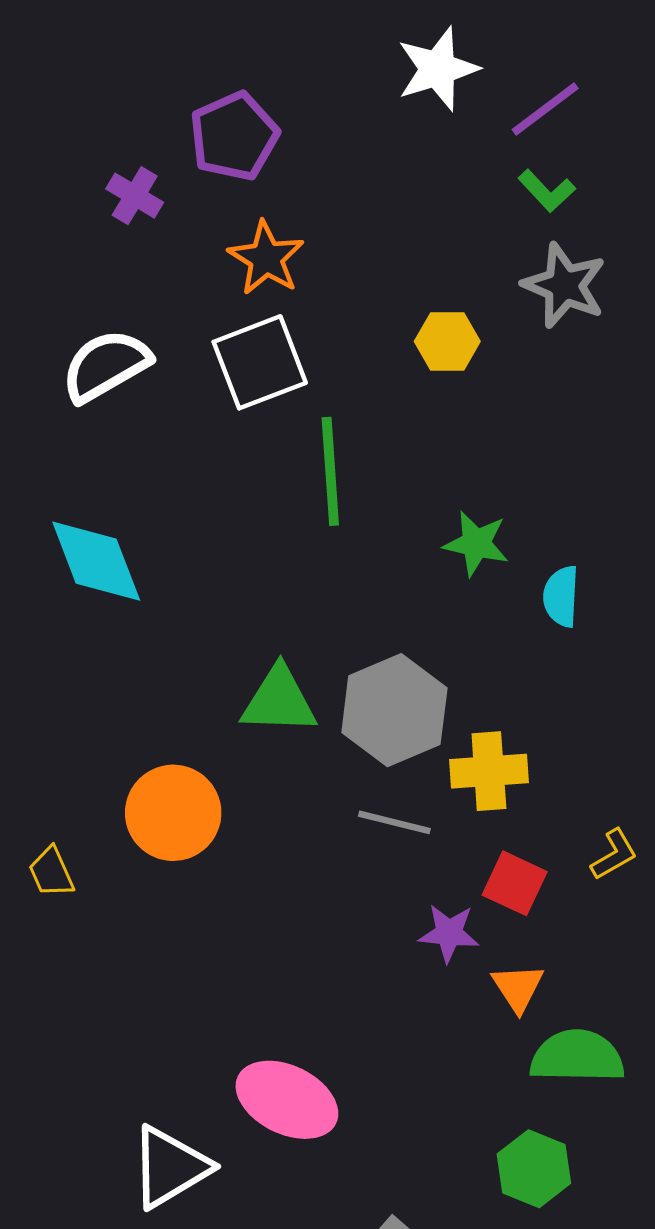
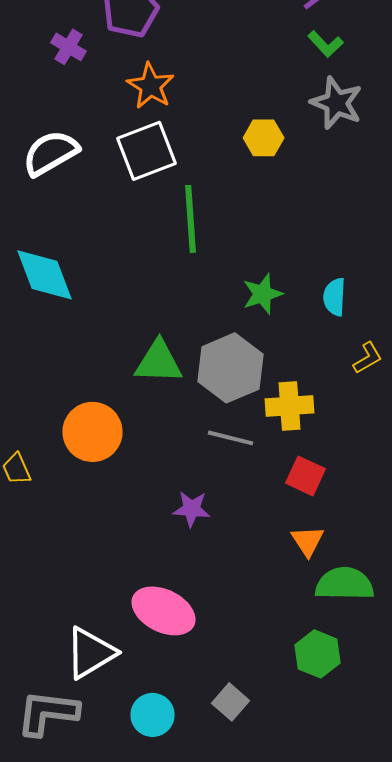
green star: (476, 543) -> (262, 294), moved, turned -30
yellow L-shape: (614, 854) -> (368, 358), moved
purple star: (449, 933) -> (192, 509), moved

